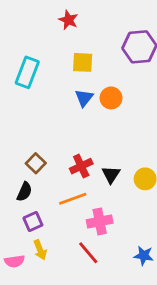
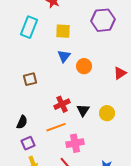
cyan rectangle: (27, 72) -> (29, 27), moved
orange circle: (111, 98) -> (84, 66), moved
brown square: (36, 163) -> (30, 79), moved, turned 32

